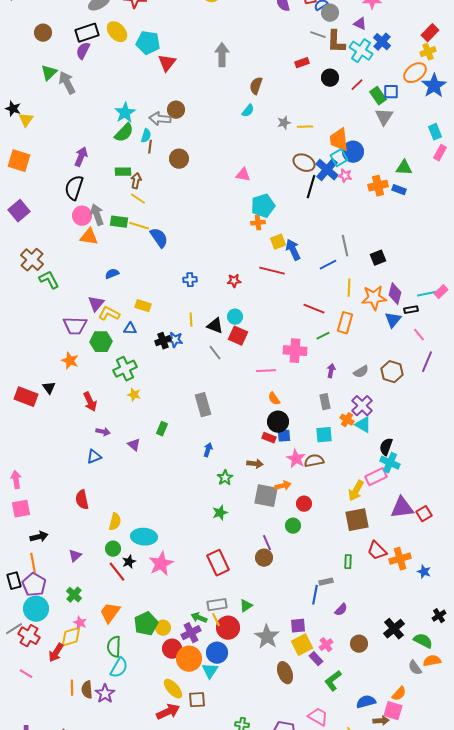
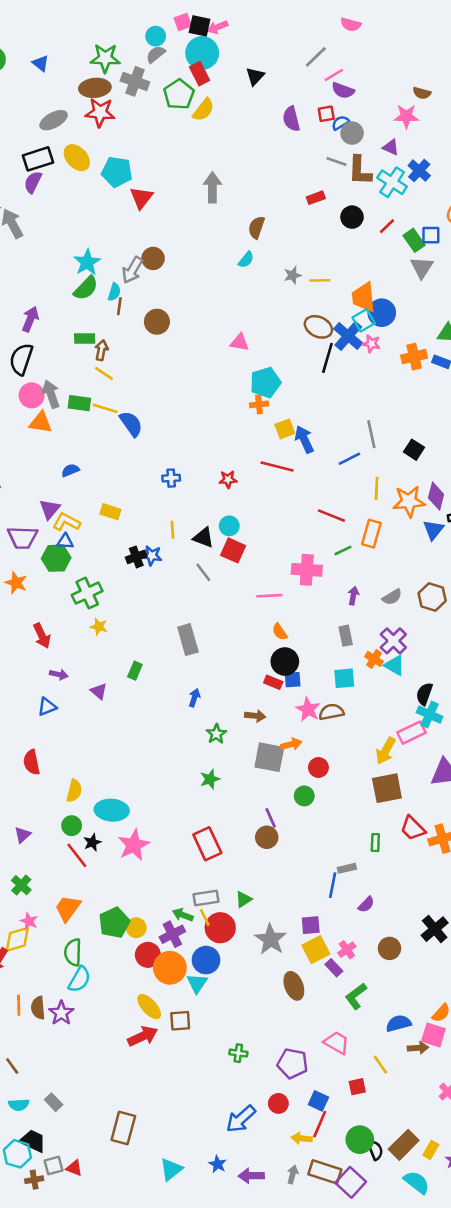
gray arrow: (160, 119) -> (132, 270), turned -65
black square: (378, 258) -> (414, 450), turned -35
blue triangle: (130, 329) -> (65, 541), moved

